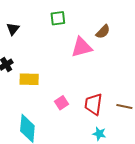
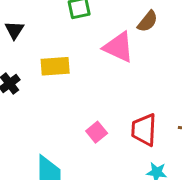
pink triangle: (82, 47) -> (118, 47), turned 45
yellow rectangle: (29, 79) -> (55, 66), moved

